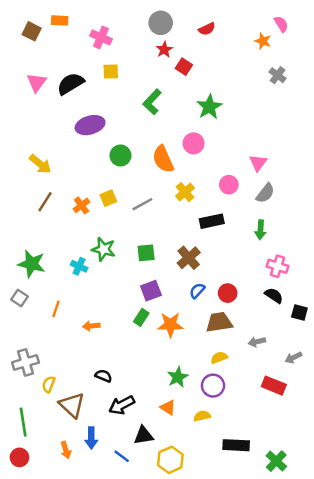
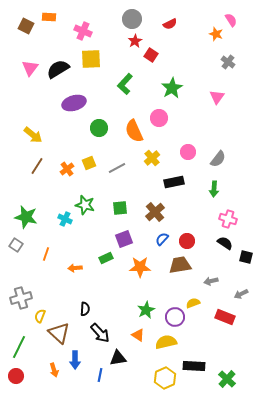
yellow square: (111, 72) -> (91, 59), size x1.5
pink triangle: (258, 163) -> (217, 97), moved
green rectangle: (141, 317) -> (106, 258), moved, turned 32
yellow semicircle: (219, 358) -> (193, 303), moved
black semicircle: (103, 376) -> (85, 309), turned 72
black arrow: (122, 405) -> (100, 333), turned -105
yellow semicircle: (202, 416) -> (166, 342), size x1.5
green line: (23, 422) -> (19, 347), turned 35
blue line: (122, 456) -> (100, 375), turned 64
yellow hexagon: (170, 460) -> (165, 378), moved

